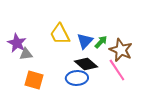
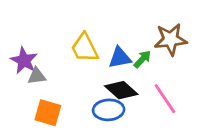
blue triangle: (85, 41) -> (120, 58), turned 36
brown star: (121, 50) -> (171, 39), moved, turned -30

